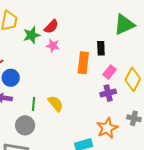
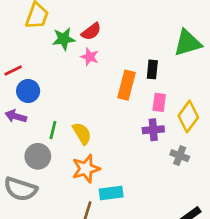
pink rectangle: (110, 72) -> (159, 102), turned -40
gray cross: (134, 118) -> (180, 156), moved
orange star: (107, 128) -> (86, 169), moved

